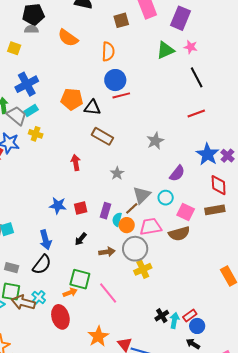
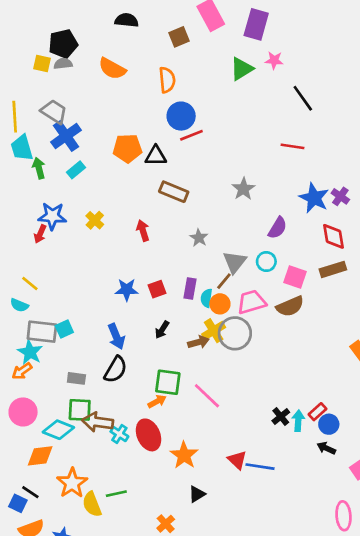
yellow square: (14, 48) -> (42, 64), moved
black line: (197, 77) -> (303, 98), moved
red line: (196, 113) -> (292, 146), turned 36
gray trapezoid: (17, 116) -> (54, 112), moved
yellow cross: (36, 134) -> (95, 220), moved, turned 32
yellow cross: (143, 269) -> (214, 331), moved
cyan cross: (39, 297) -> (119, 434), moved
orange star: (98, 336) -> (184, 455), moved

